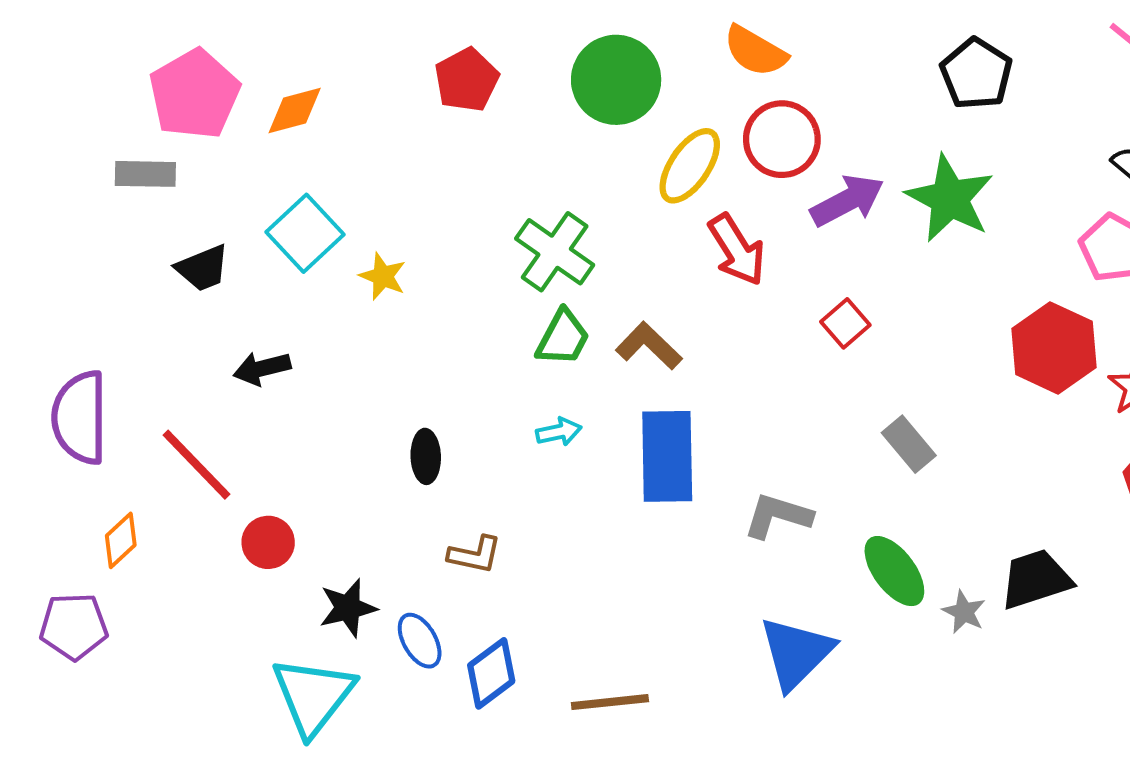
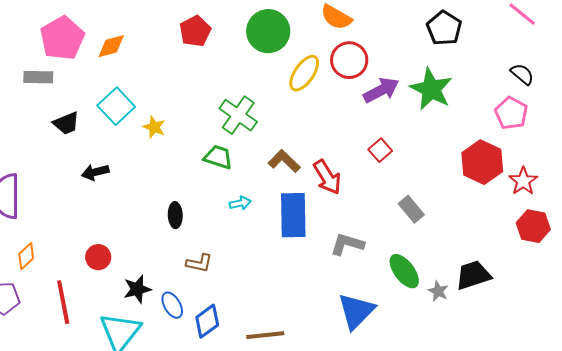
red arrow: (737, 250) -> (327, 177), moved
green trapezoid: (563, 338) -> (218, 157), moved, turned -100
red line: (196, 465) -> (63, 302), moved, turned 33

